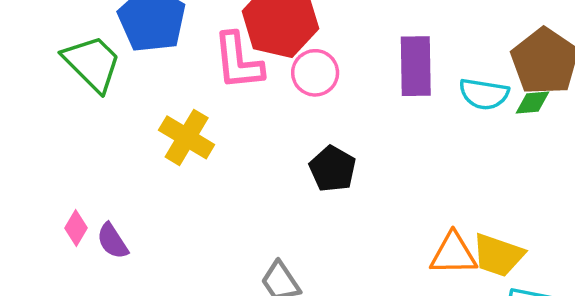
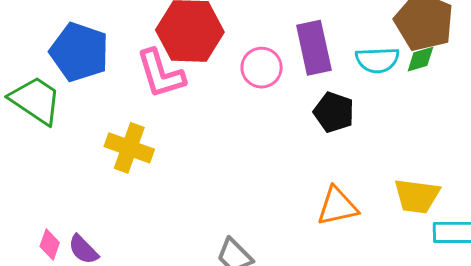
pink circle: (315, 73) -> (262, 68), moved
black pentagon: (333, 169) -> (334, 112), moved
orange triangle: (453, 254) -> (337, 206), moved

